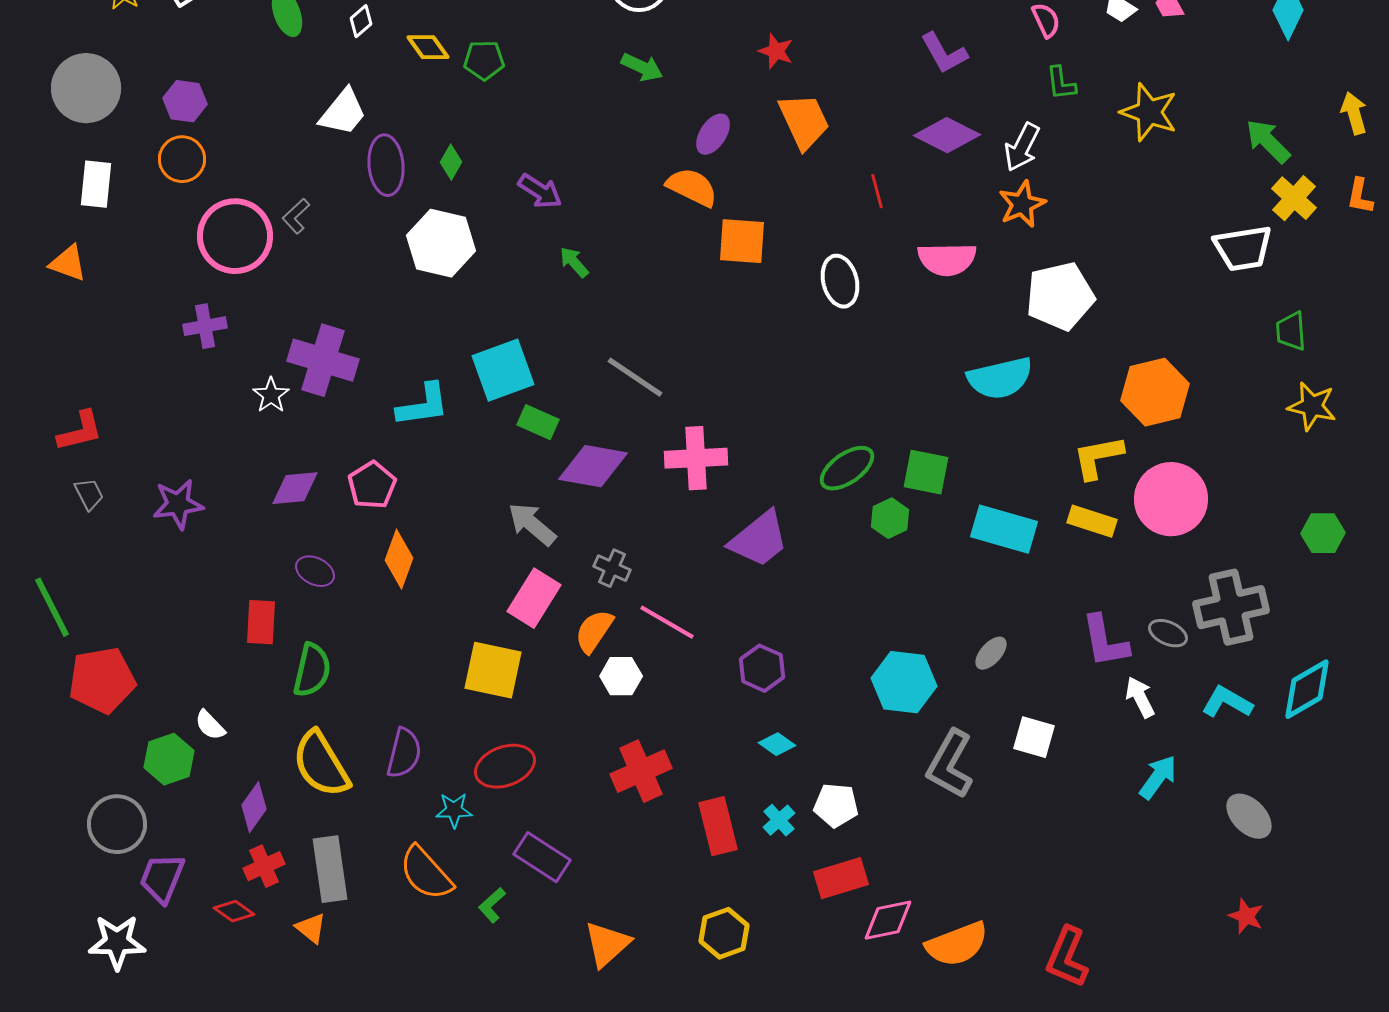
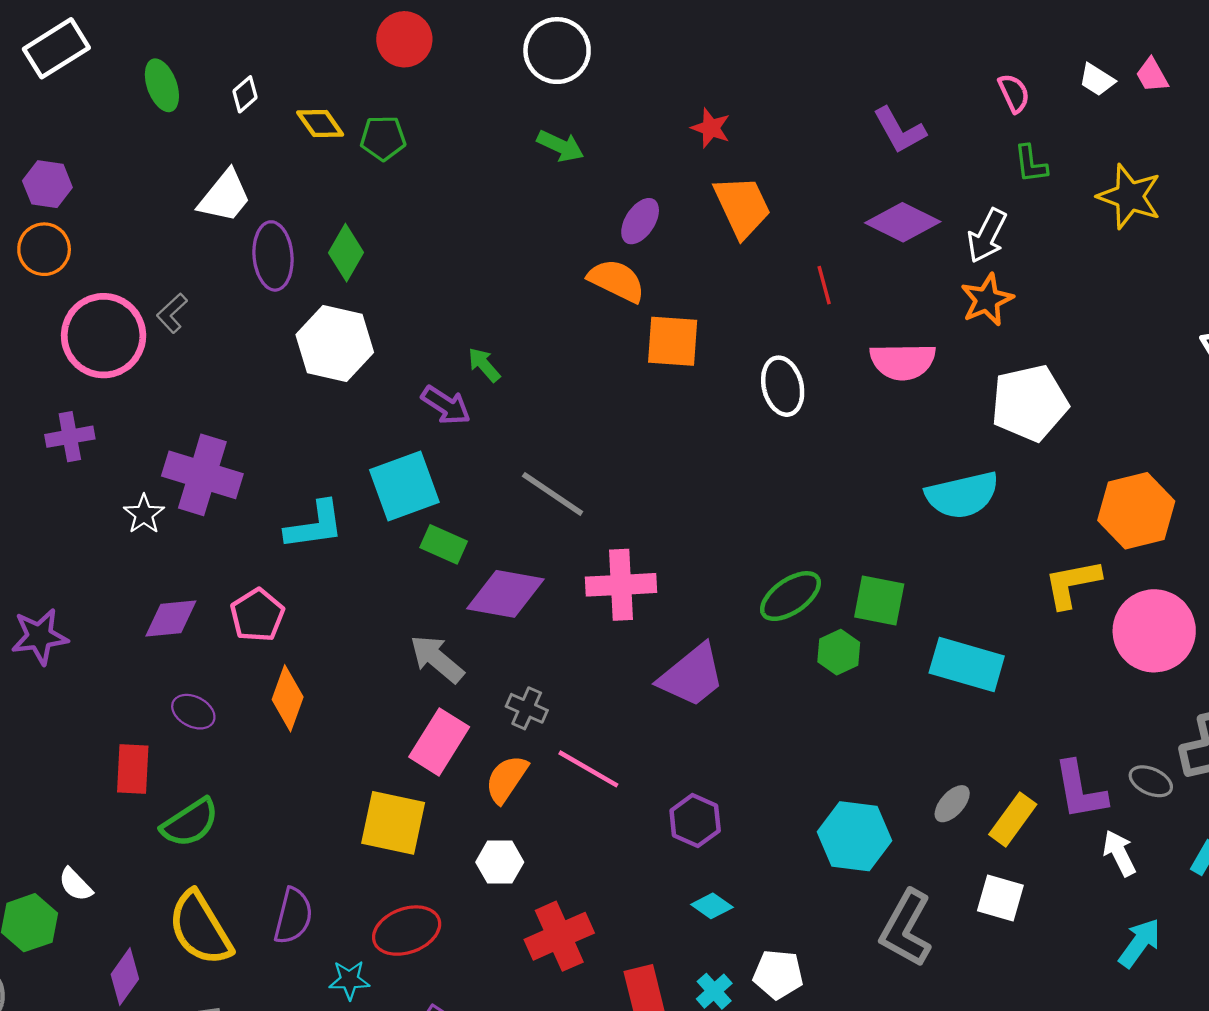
green diamond: (451, 162) -> (346, 253), size x1.4
purple arrow: (540, 191) -> (446, 405), moved
yellow rectangle: (1092, 521) -> (1013, 819), moved, turned -72
green semicircle: (312, 670) -> (190, 823), turned 44
white hexagon: (621, 676) -> (500, 862), moved

